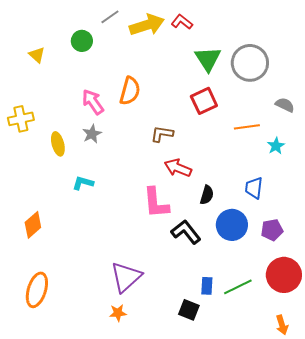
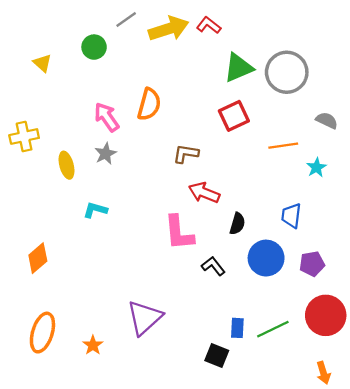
green triangle: (208, 59) -> (239, 68), turned 40
black L-shape: (186, 232) -> (213, 266), size x0.7
orange star: (118, 313) -> (93, 345), moved, turned -30

